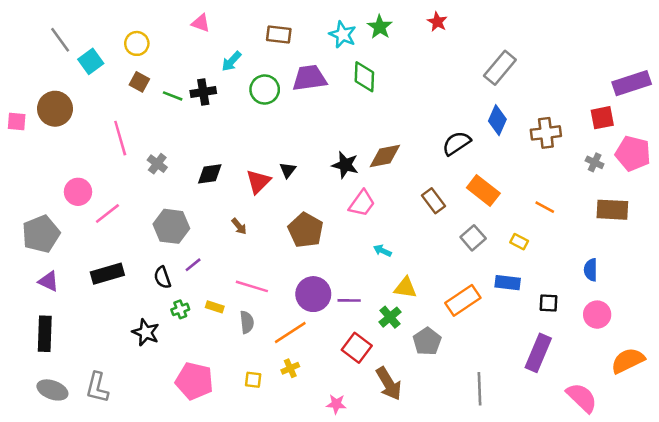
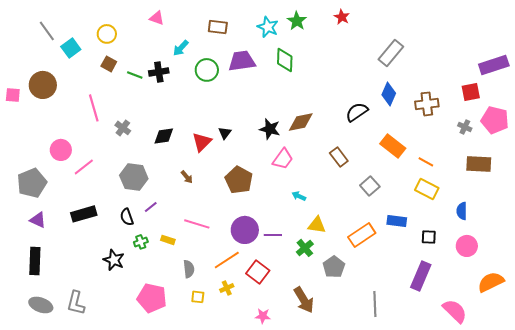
orange rectangle: (483, 191) -> (393, 146), moved
yellow rectangle: (519, 242) -> (427, 189), moved, size x1.6
gray semicircle: (247, 322) -> (189, 269), moved
red square: (357, 348) -> (258, 272), moved

